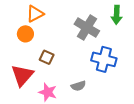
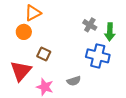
green arrow: (117, 15) -> (110, 32), moved
gray cross: (87, 28) -> (90, 25), moved, size x0.6

